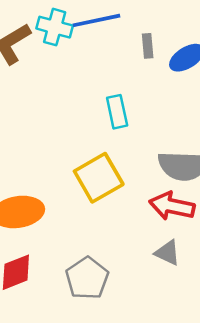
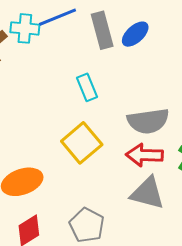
gray rectangle: (148, 46) -> (102, 30), size x1.8
gray triangle: (167, 253) -> (147, 193), size x1.6

